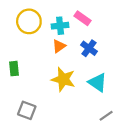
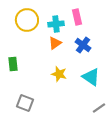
pink rectangle: (83, 18) -> (77, 17), turned 42
yellow star: (63, 79) -> (59, 74), size x0.7

